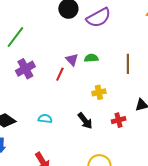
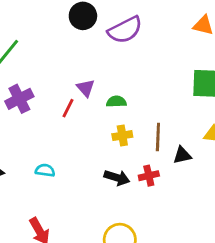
green semicircle: (91, 58) -> (116, 102), moved
brown line: (128, 64) -> (158, 137), moved
black arrow: (85, 121) -> (117, 178), moved, turned -36

